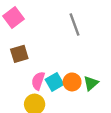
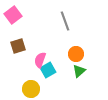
pink semicircle: (38, 81) -> (40, 60), moved
orange circle: (72, 82) -> (76, 54), moved

